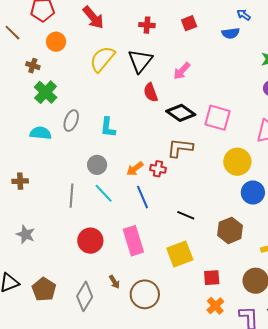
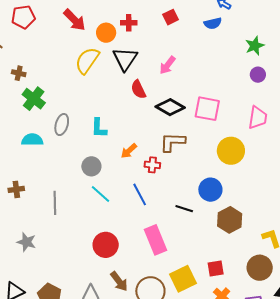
orange circle: (56, 42) -> (106, 33), moved
orange arrow: (135, 169) -> (129, 151), moved
blue circle: (253, 192) -> (210, 190), moved
gray line: (72, 196) -> (55, 203), moved
red circle: (90, 241) -> (106, 245), moved
pink rectangle: (133, 241) -> (155, 240), moved
yellow square: (180, 254) -> (183, 279), moved
brown arrow: (114, 282) -> (119, 281), size x1.5

